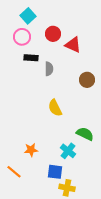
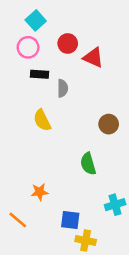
brown circle: (87, 80) -> (109, 124), moved
yellow semicircle: (55, 108) -> (42, 120), moved
green semicircle: (85, 134) -> (88, 164), moved, turned -132
cyan cross: (68, 151) -> (115, 205), moved, turned 35

